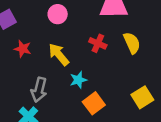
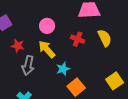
pink circle: (58, 14) -> (47, 26), moved
gray arrow: (39, 90) -> (28, 65), moved

